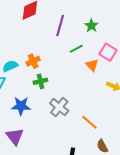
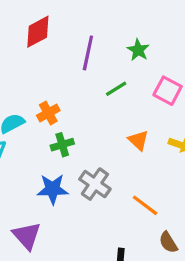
orange triangle: (92, 65) -> (138, 140), moved
blue star: (21, 106) -> (53, 189), moved

